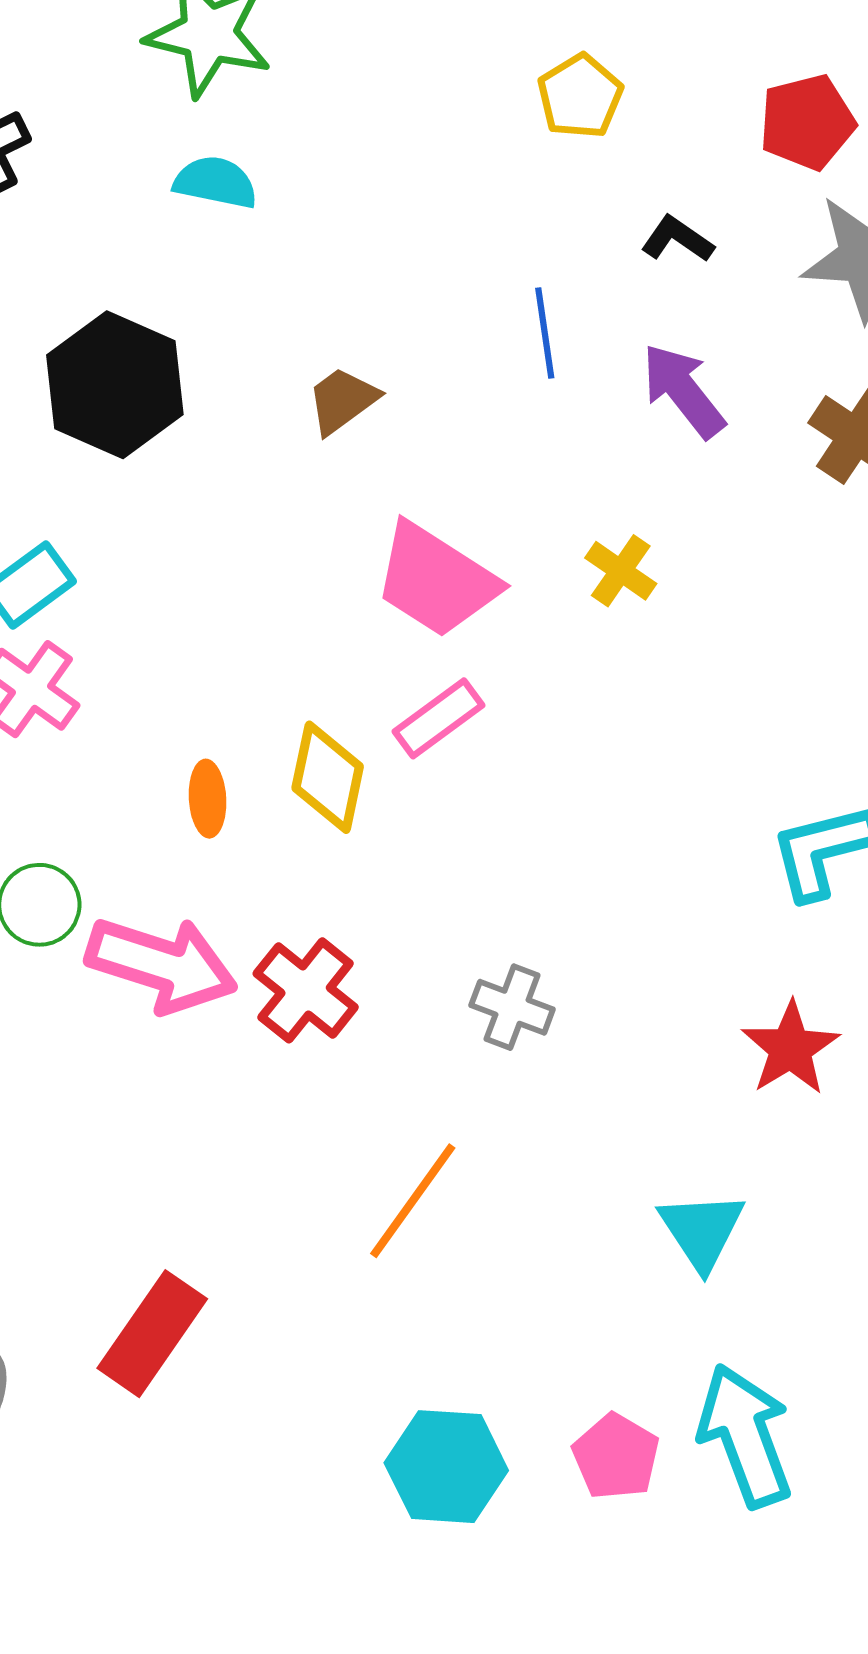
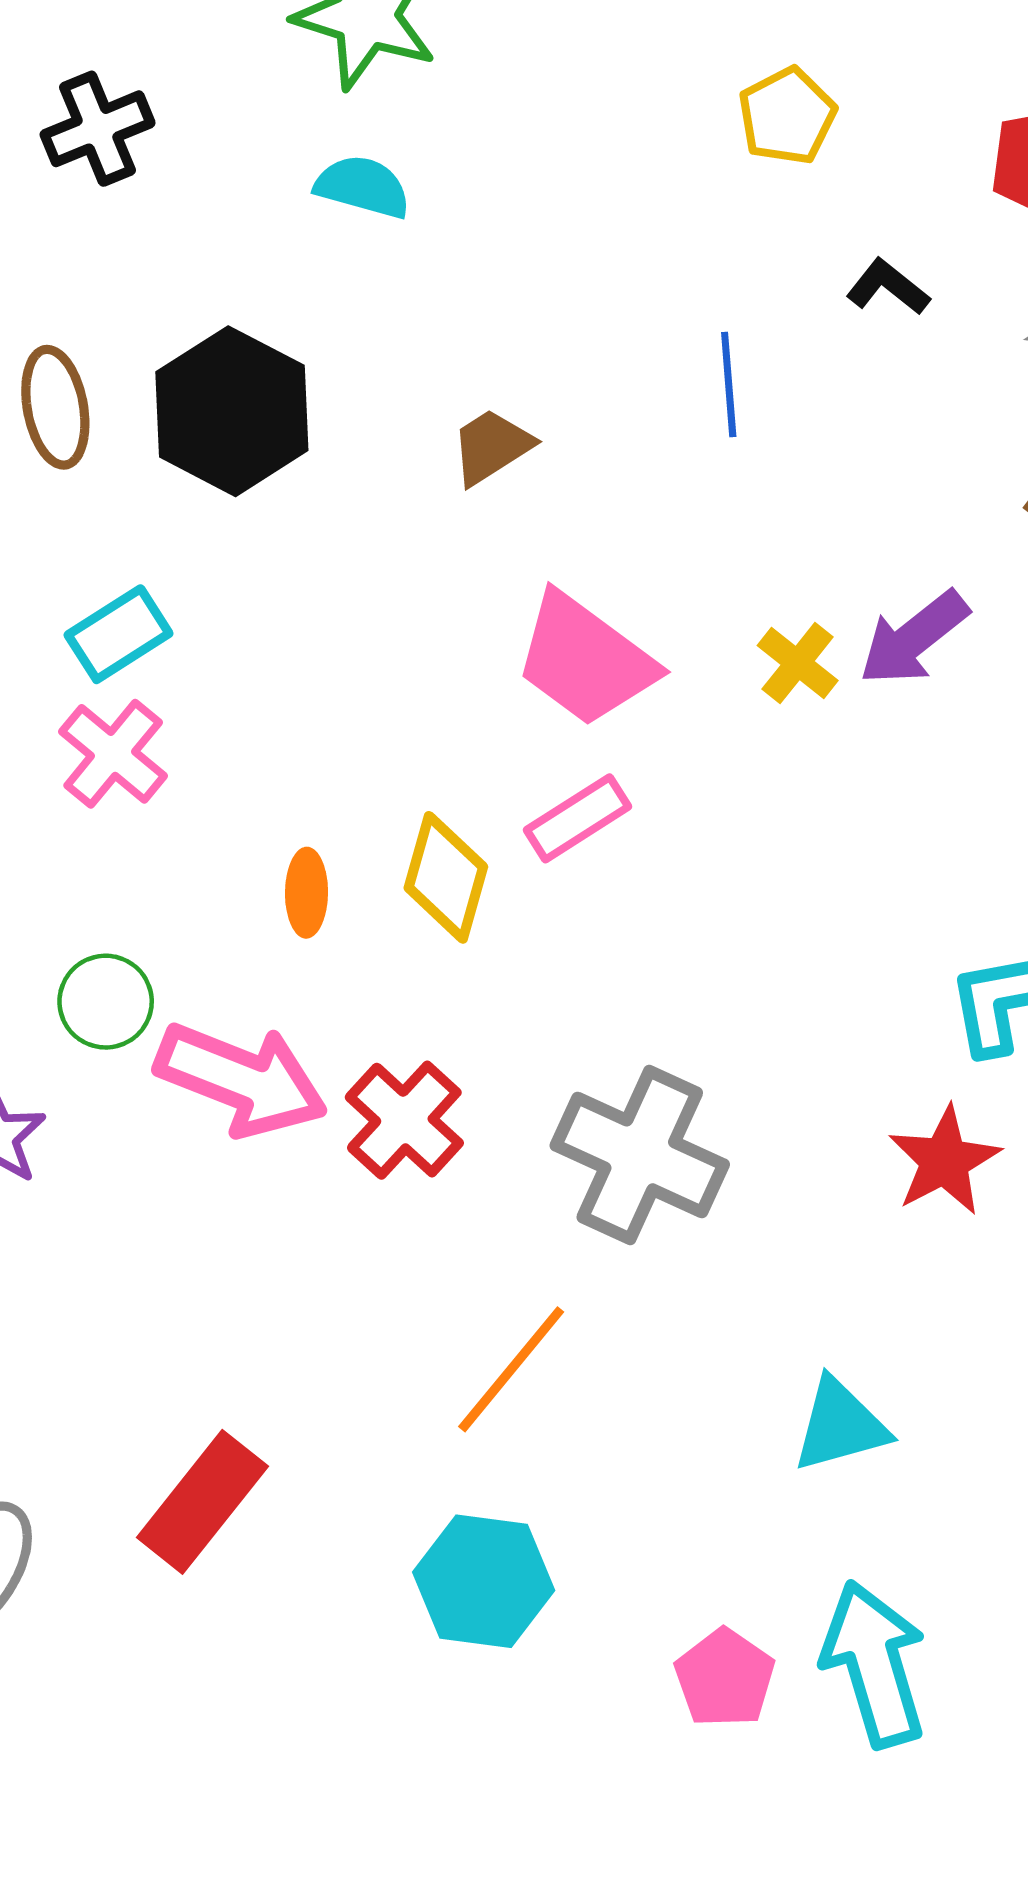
purple arrow: (683, 391) -> (914, 638), moved, turned -94
gray cross: (512, 1007) -> (640, 1155), size x1.8
red star: (790, 1048) -> (944, 1161), moved
cyan triangle: (702, 1230) -> (840, 1425), turned 44
cyan hexagon: (446, 1467) -> (484, 1581), moved

